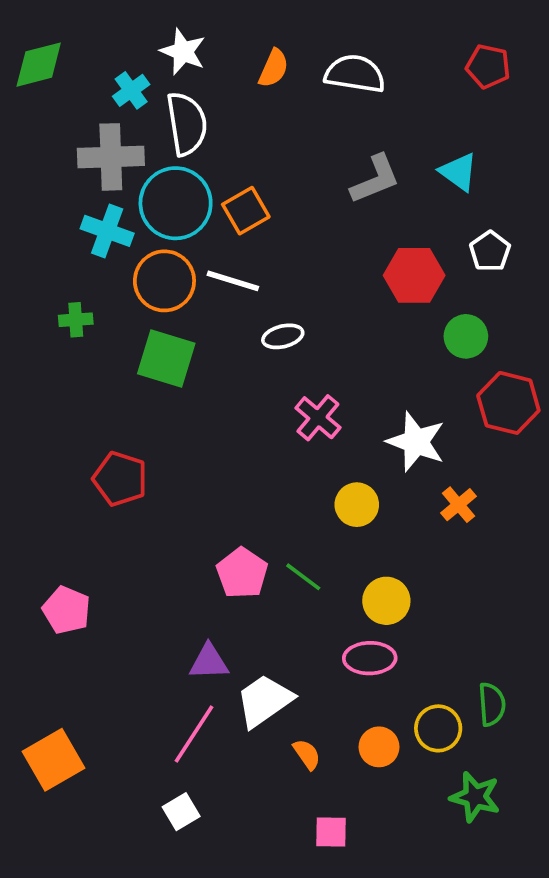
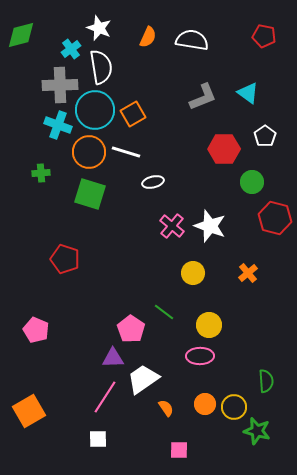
white star: (416, 442) -> (210, 226), moved
pink pentagon: (242, 573) -> (131, 329), moved
yellow circle: (438, 728) -> (234, 407), moved
white square: (181, 812) -> (98, 439), turned 30

